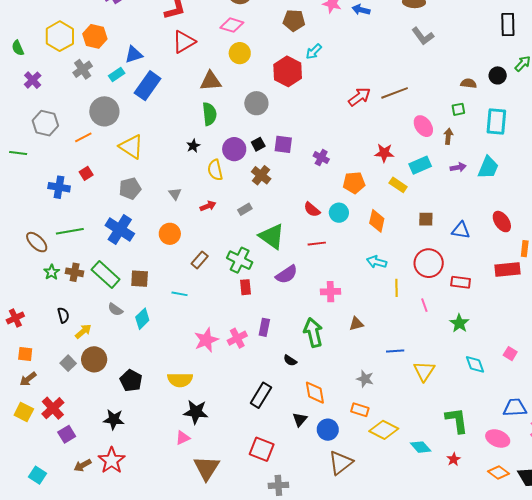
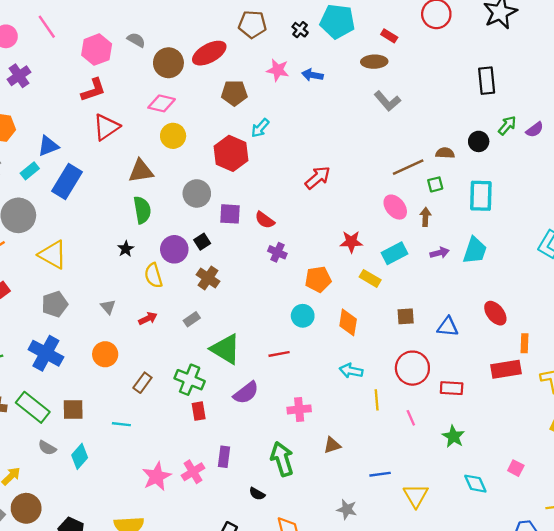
brown line: (395, 93) -> (408, 167), moved
purple square: (283, 144) -> (230, 214), moved
red semicircle: (312, 210) -> (265, 220), moved

